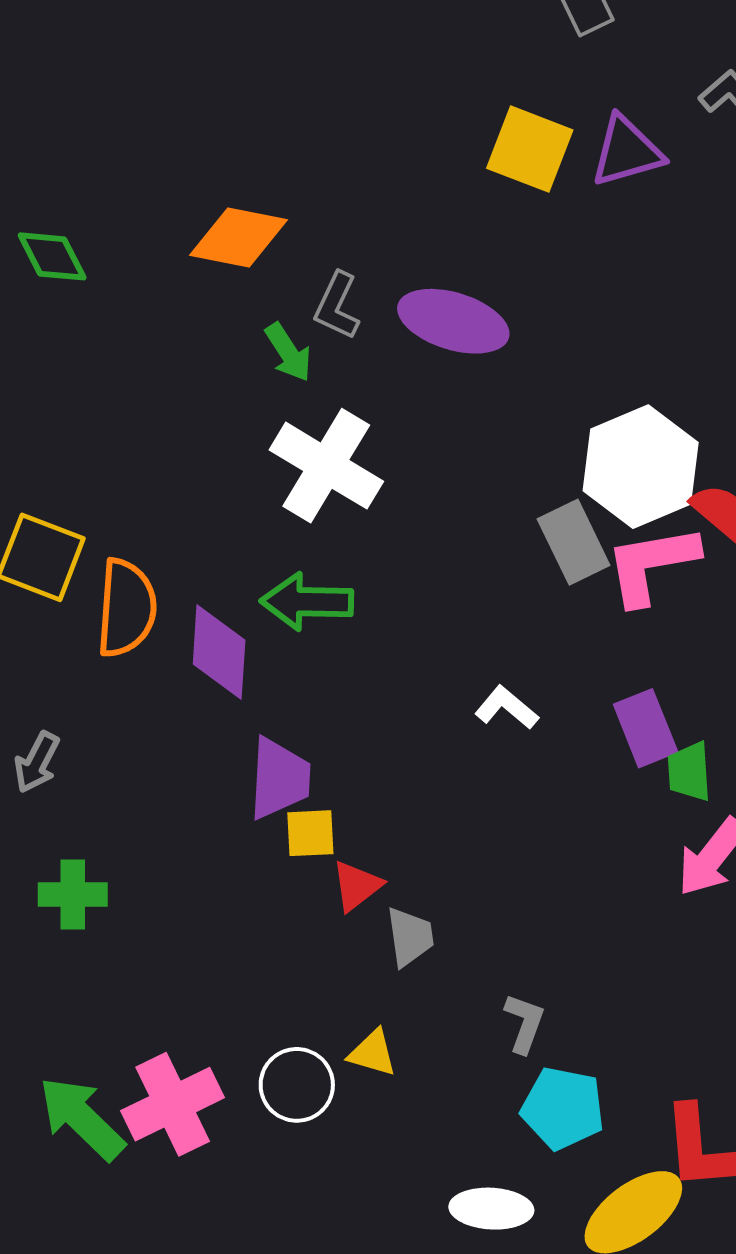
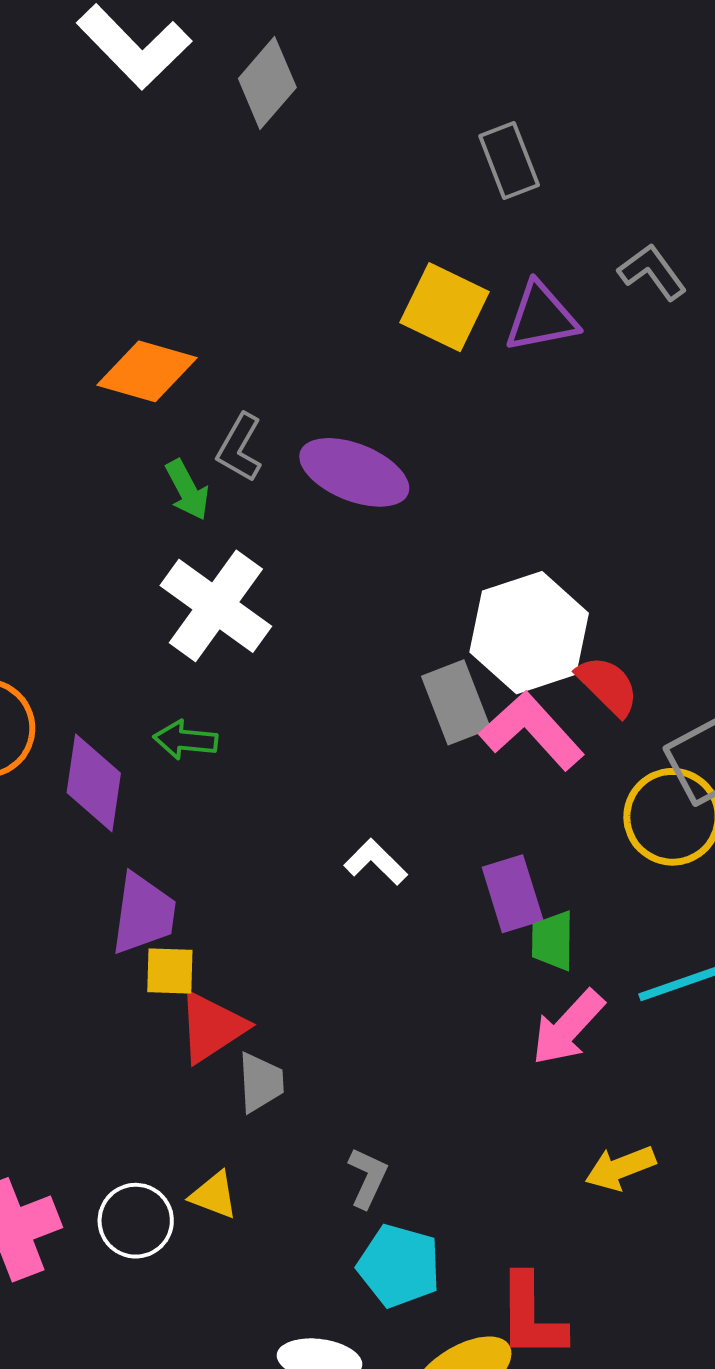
pink L-shape: (651, 564) -> (532, 731), turned 53
green arrow: (307, 602) -> (185, 740), size x0.7
red triangle: (357, 886) -> (212, 1027), size x1.4

